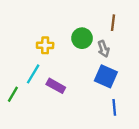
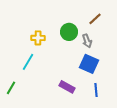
brown line: (113, 23) -> (95, 19), turned 40
purple rectangle: (56, 86) -> (67, 87), moved
green line: (13, 94) -> (11, 88), moved

